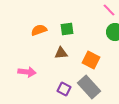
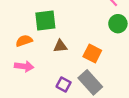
green square: (67, 29) -> (45, 20), moved, size x1.5
orange semicircle: (39, 30) -> (24, 41), moved

